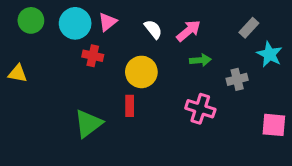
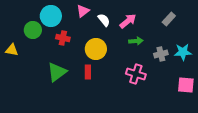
green circle: (31, 20) -> (33, 30), moved
pink triangle: (108, 22) -> (83, 11), moved
cyan star: (269, 54) -> (183, 52), moved, turned -30
green triangle: (88, 123) -> (57, 72), moved

